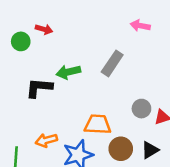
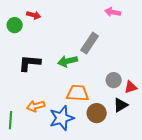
green arrow: (68, 72) -> (68, 61), moved
black triangle: (150, 150) -> (121, 105), moved

